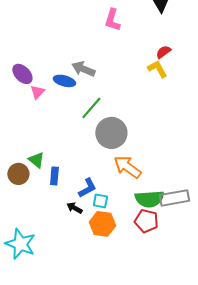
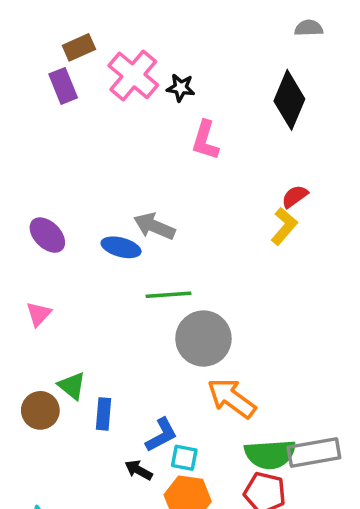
yellow L-shape: (157, 69) -> (284, 226), turned 70
pink triangle: (37, 92) -> (39, 314), moved
green line: (91, 108) -> (168, 295), turned 45

